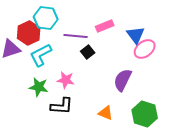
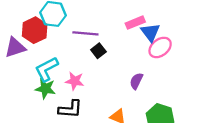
pink rectangle: (105, 26) -> (135, 23), moved
cyan L-shape: (41, 55) -> (47, 69), moved
purple semicircle: (123, 80) -> (136, 81), size x0.7

